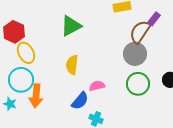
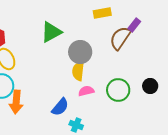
gray circle: (135, 54) -> (80, 52), moved
yellow semicircle: (72, 65) -> (78, 71), moved
pink semicircle: (97, 86) -> (86, 91), moved

